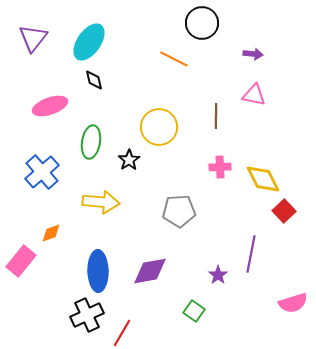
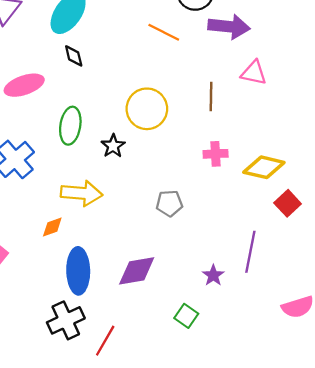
purple arrow: (253, 54) -> (229, 27), moved, size x1.8
yellow diamond: (263, 179) -> (264, 167), turned -51
gray pentagon: (179, 211) -> (169, 203), size x0.7
orange diamond: (51, 233) -> (52, 227), moved

